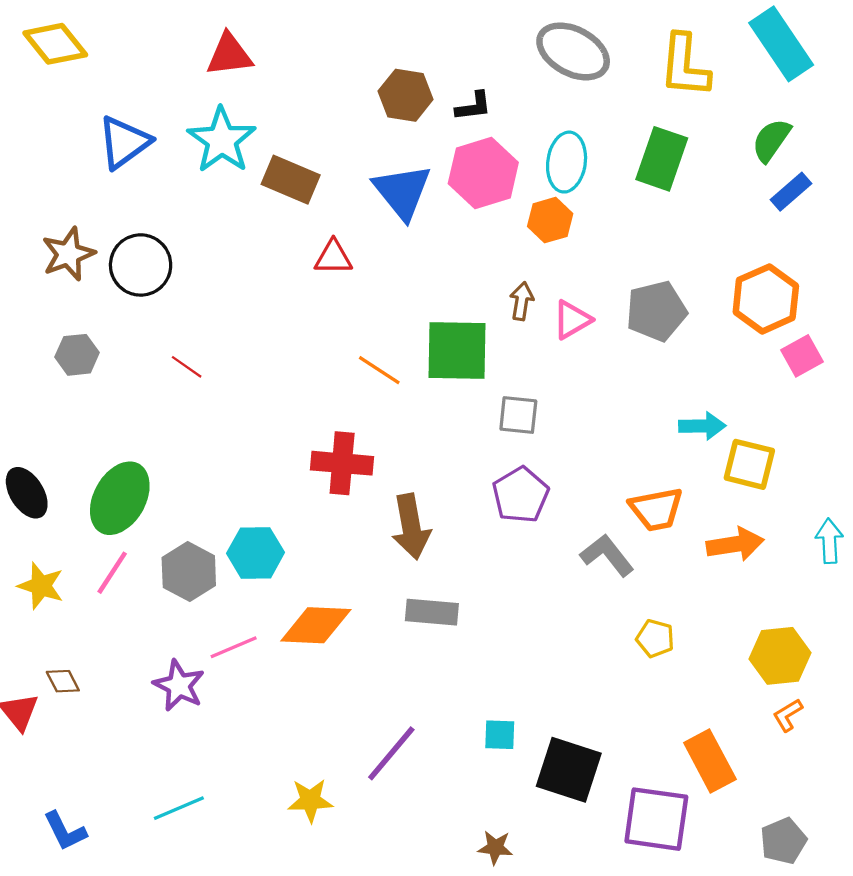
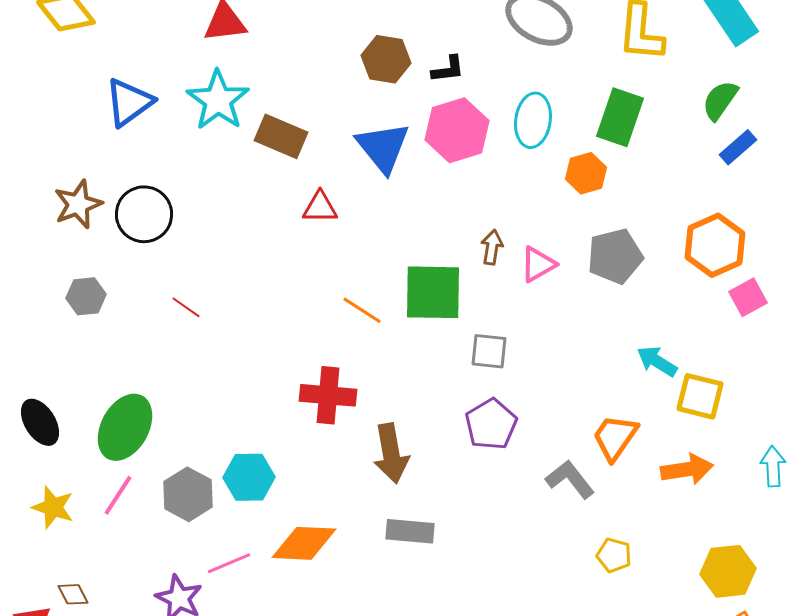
orange hexagon: (550, 220) -> (586, 173), moved
cyan arrow: (702, 426) -> (657, 361), turned -147
orange trapezoid: (656, 509) -> (615, 437), turned 136

